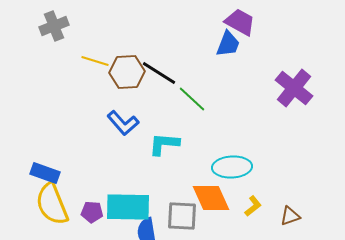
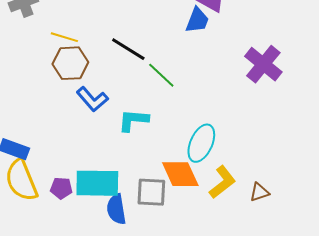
brown hexagon: (127, 72) -> (70, 63), moved
cyan ellipse: (232, 167) -> (201, 143), turned -63
yellow L-shape: (253, 206) -> (222, 182), size x1.6

